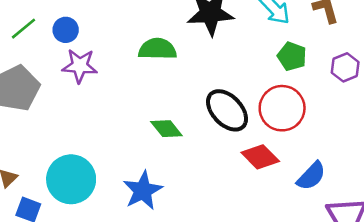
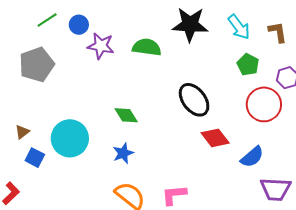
purple star: (80, 66) -> (101, 46), moved
red circle: (282, 108) -> (264, 104), moved
green diamond: (166, 129) -> (126, 115), moved
blue star: (143, 191) -> (123, 153), size x0.7

